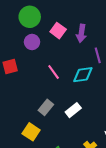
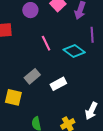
cyan diamond: (83, 75) -> (74, 51), turned 35
yellow square: (31, 132) -> (13, 97), turned -30

